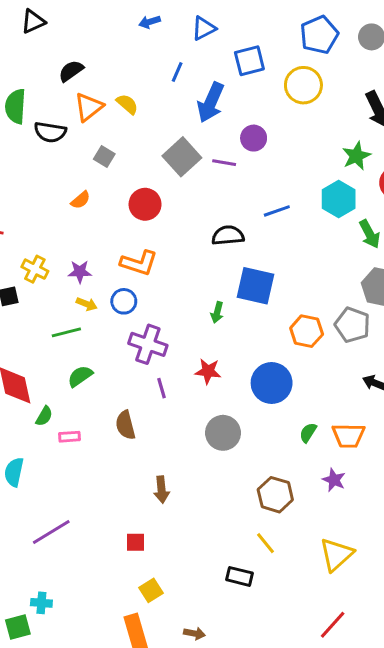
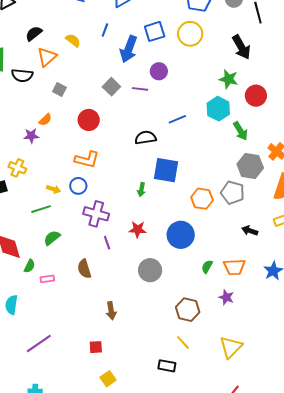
blue square: (249, 61) -> (155, 31), moved
yellow semicircle: (127, 104) -> (73, 40), moved
green star: (356, 156) -> (228, 79), turned -30
gray square: (182, 157) -> (111, 87), size x0.7
purple star: (80, 272) -> (31, 136), moved

